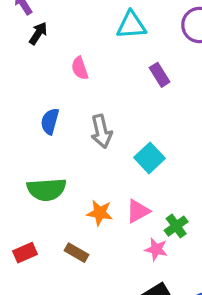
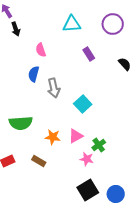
black arrow: (38, 33) -> (16, 29), turned 128
blue semicircle: (50, 121) -> (34, 74), moved

